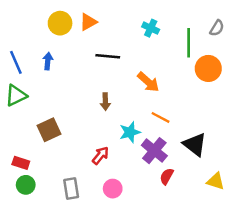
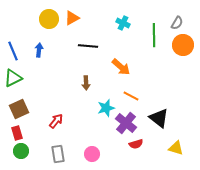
orange circle: (208, 68) -> (183, 45), moved
brown square: (49, 130) -> (19, 109), moved
red arrow: (100, 155) -> (56, 121), moved
red rectangle: (21, 163) -> (17, 133), turned 56
red semicircle: (167, 176) -> (136, 144), turned -136

